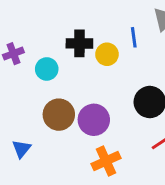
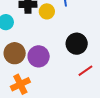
orange cross: (106, 161) -> (20, 84), moved

